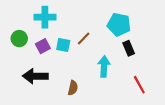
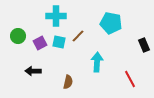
cyan cross: (45, 17) -> (56, 16), moved
black rectangle: (129, 48) -> (144, 45), moved
black arrow: (35, 76) -> (33, 71), size x0.7

